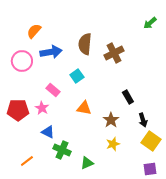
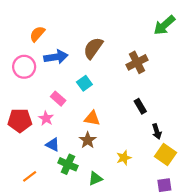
green arrow: (150, 23) -> (164, 25), size x1.5
brown semicircle: (85, 44) -> (93, 48), turned 30
brown cross: (114, 53) -> (137, 62), moved
brown star: (111, 120) -> (88, 140), moved

